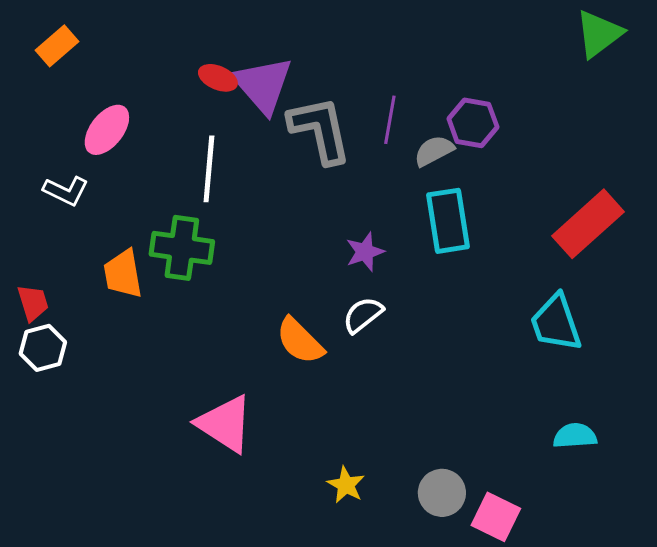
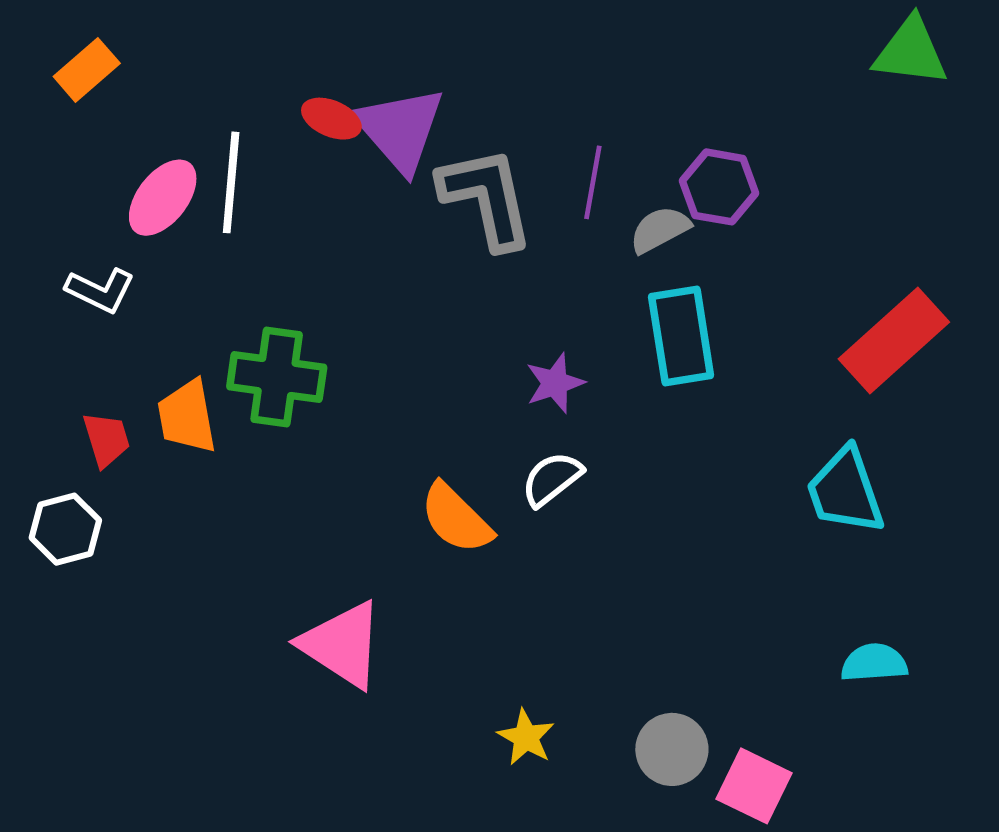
green triangle: (599, 34) -> (911, 52), turned 44
white line: (209, 169) -> (231, 182), moved
red trapezoid: (33, 303) -> (106, 439), moved

